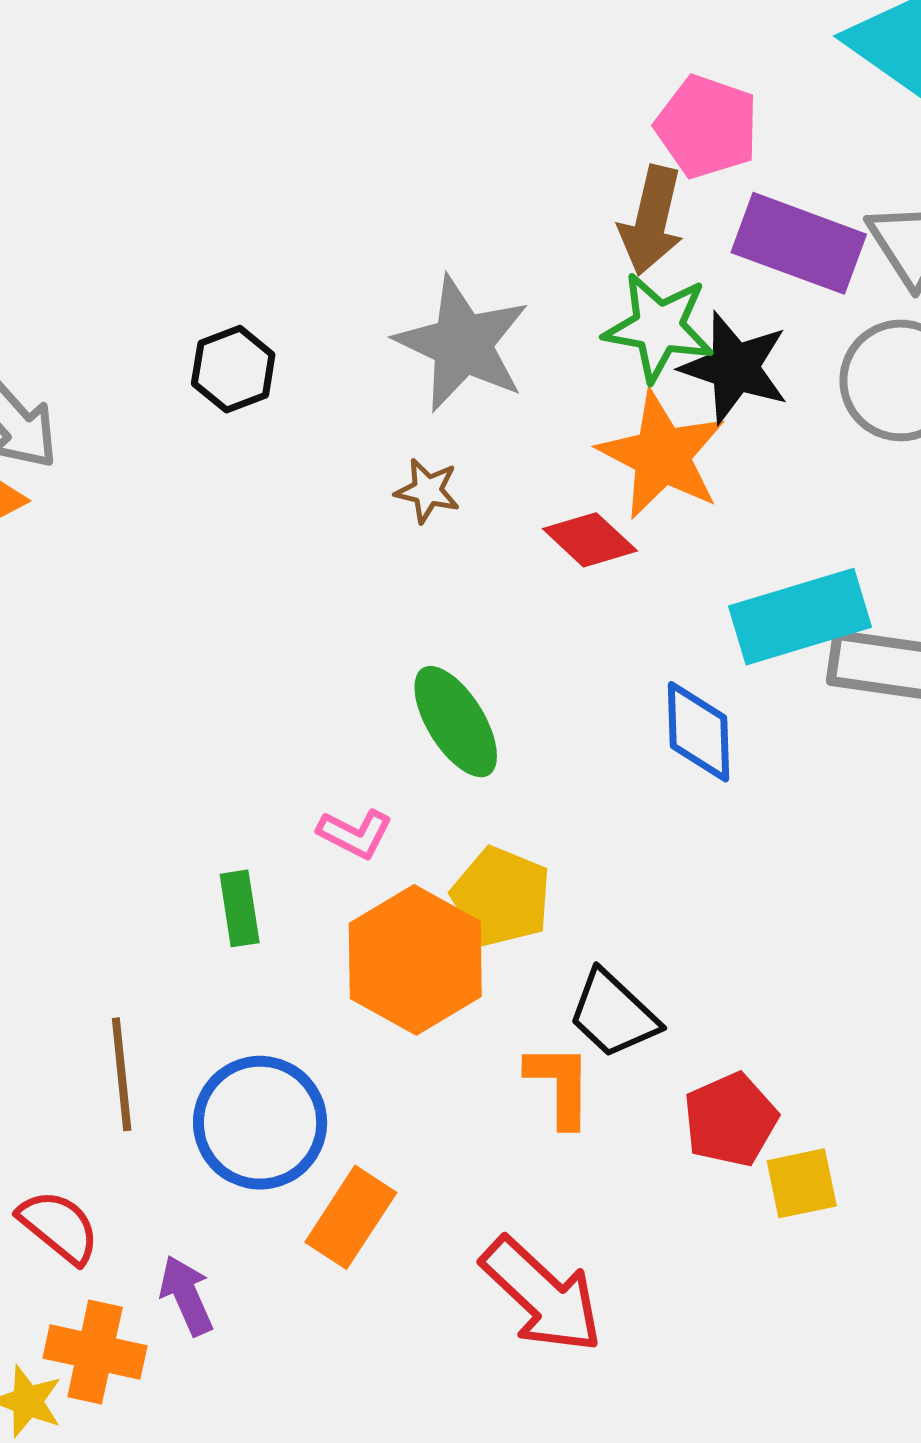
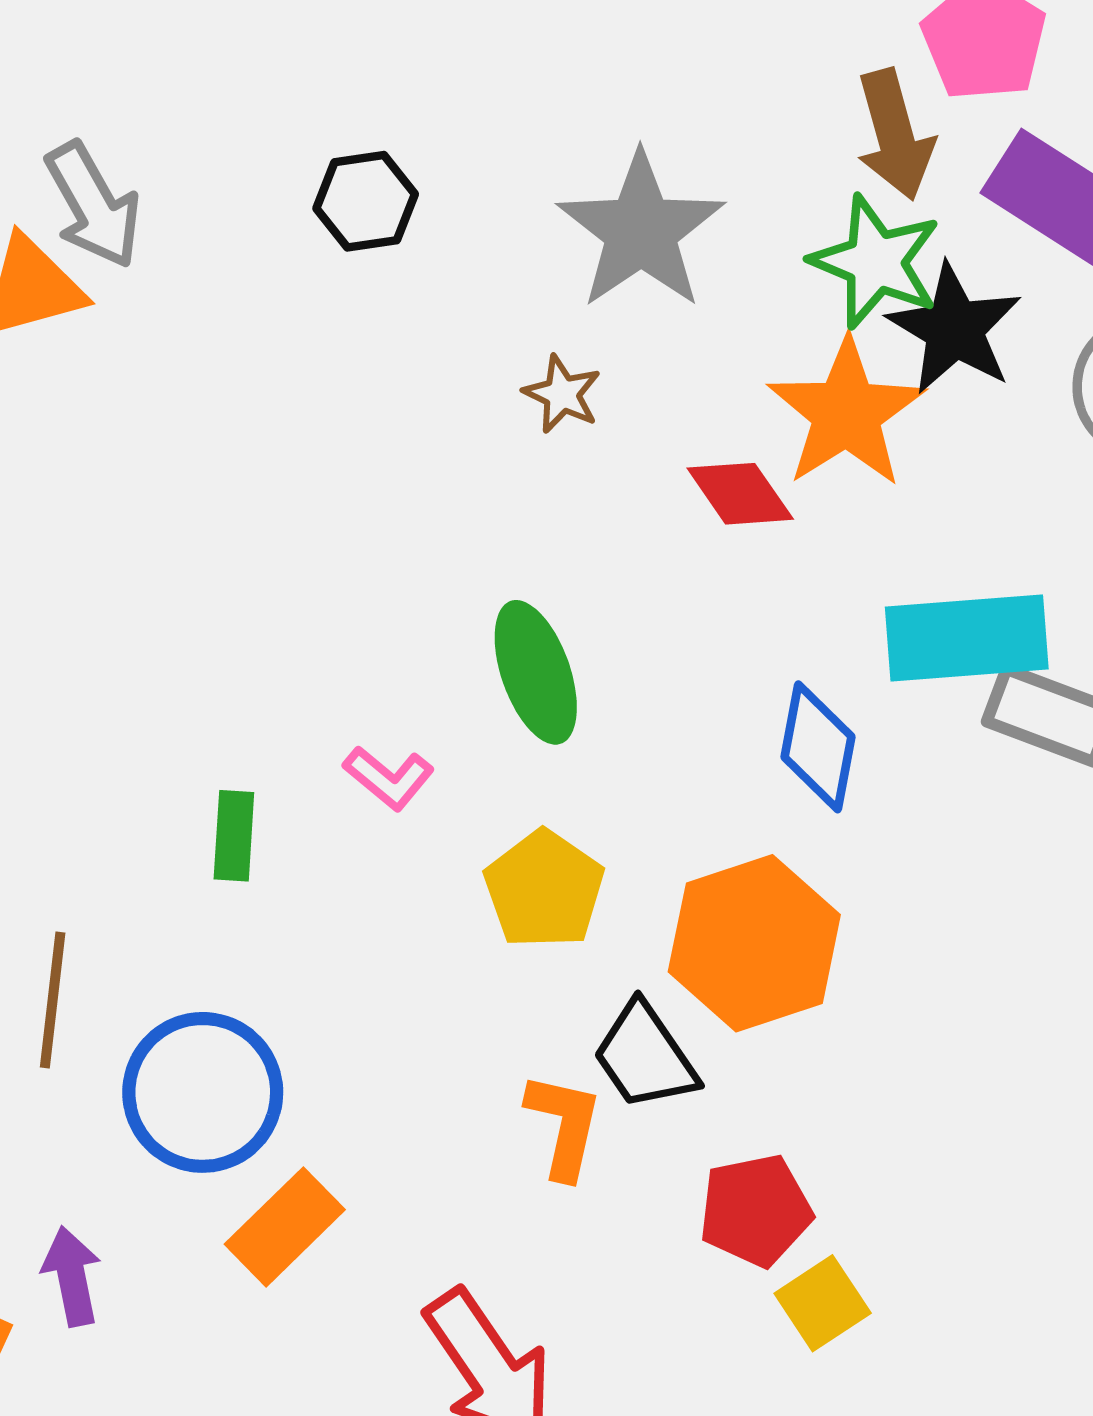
brown arrow: (651, 220) -> (895, 135), turned -41
orange hexagon: (415, 960) -> (754, 943), moved
yellow square: (802, 1183) -> (823, 1303), turned -34

